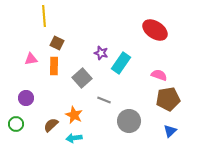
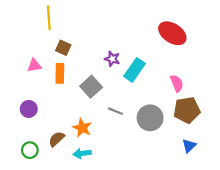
pink semicircle: (159, 75) -> (177, 83), turned 49
gray circle: (129, 121) -> (150, 118), moved
green circle: (16, 124) -> (30, 150), moved

